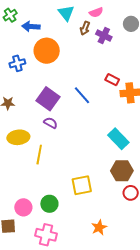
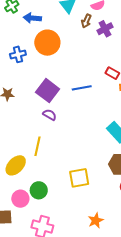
purple cross: (104, 35) -> (105, 29), turned 35
blue line: (82, 95) -> (82, 88), turned -60
yellow ellipse: (18, 137) -> (16, 165), moved, turned -40
green circle: (49, 204) -> (39, 190), moved

